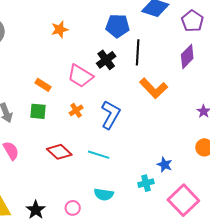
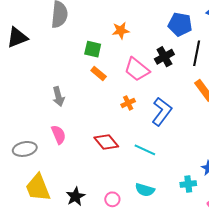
orange star: (60, 29) -> (121, 31), moved
green square: (38, 111) -> (93, 49), moved

